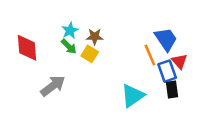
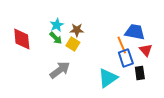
blue trapezoid: (166, 39) -> (135, 32), turned -45
blue rectangle: (167, 71) -> (126, 58), moved
gray arrow: (53, 86) -> (60, 70), moved

